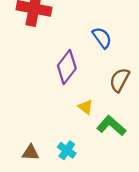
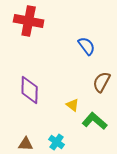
purple diamond: (67, 67) -> (30, 90), moved, turned -36

